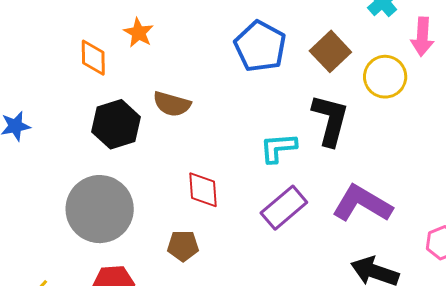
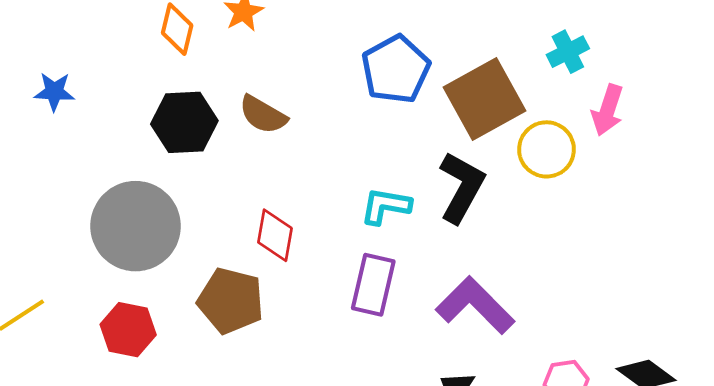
brown square: (330, 51) -> (484, 99), size x1.5
purple rectangle: (284, 208) -> (373, 285), turned -51
brown pentagon: (183, 246) -> (231, 301), size x1.6

